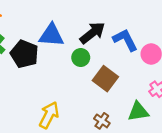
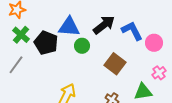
green circle: (81, 58) -> (82, 46), moved

